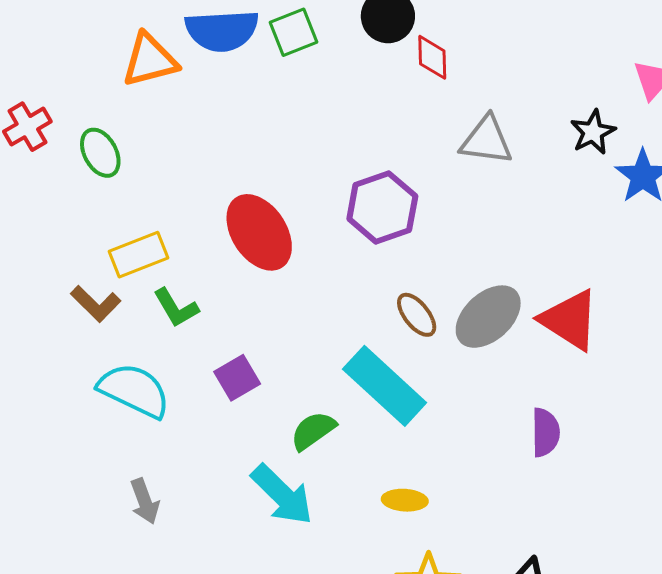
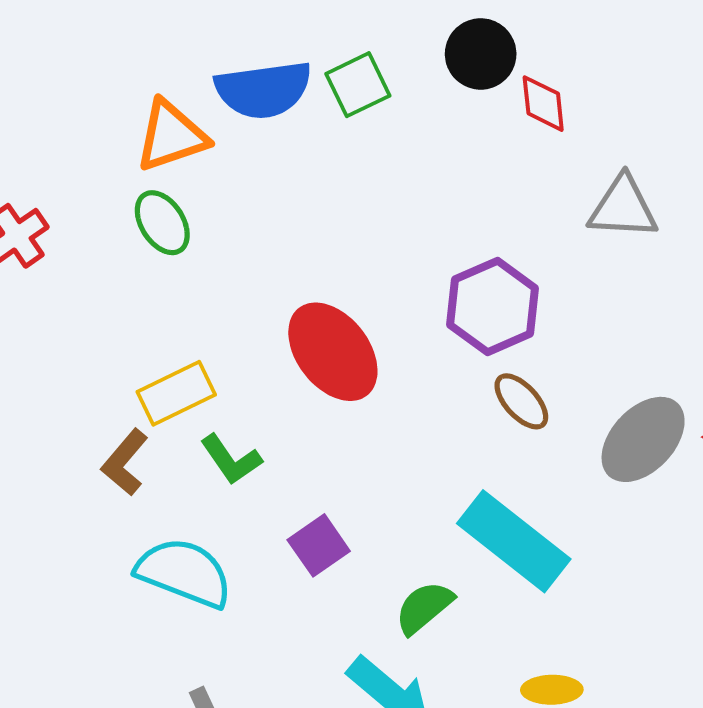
green ellipse: (100, 153) -> (162, 223), moved
brown L-shape: (96, 304) -> (125, 462), turned 90
brown ellipse: (417, 315) -> (521, 401), moved

